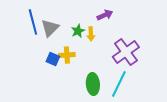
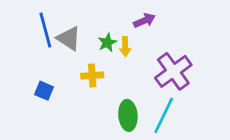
gray triangle: (50, 28) -> (69, 38), turned -42
blue square: (53, 59) -> (44, 91), moved

